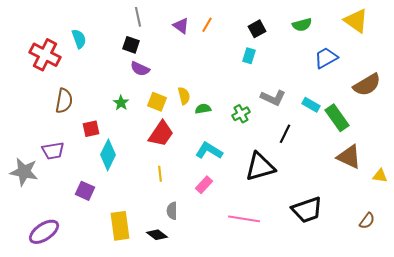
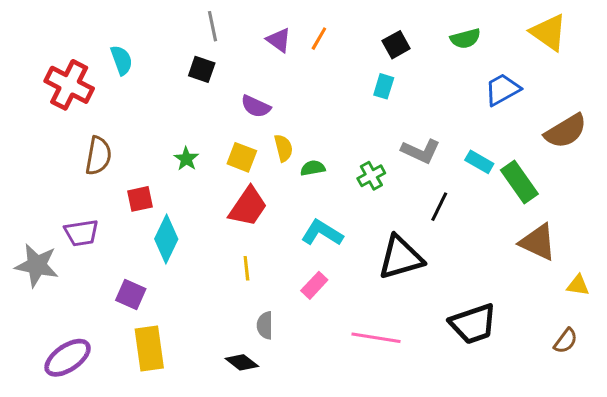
purple semicircle: (140, 69) -> (256, 106), moved
yellow triangle: (380, 176) -> (578, 285), moved
yellow rectangle: (120, 226) -> (149, 348), moved

